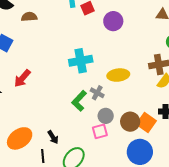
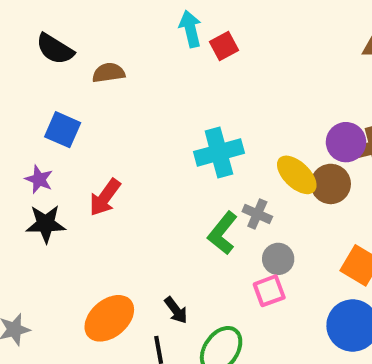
purple circle: (113, 21) -> (346, 142), moved
yellow ellipse: (118, 75) -> (297, 175), turned 55
brown circle: (130, 122) -> (331, 184), moved

